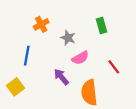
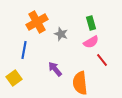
orange cross: (41, 24) -> (37, 22), size x1.5
pink semicircle: (80, 58) -> (91, 42), moved

